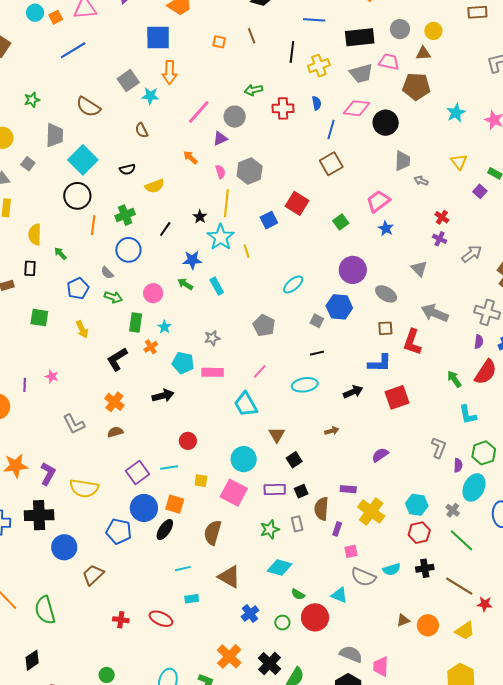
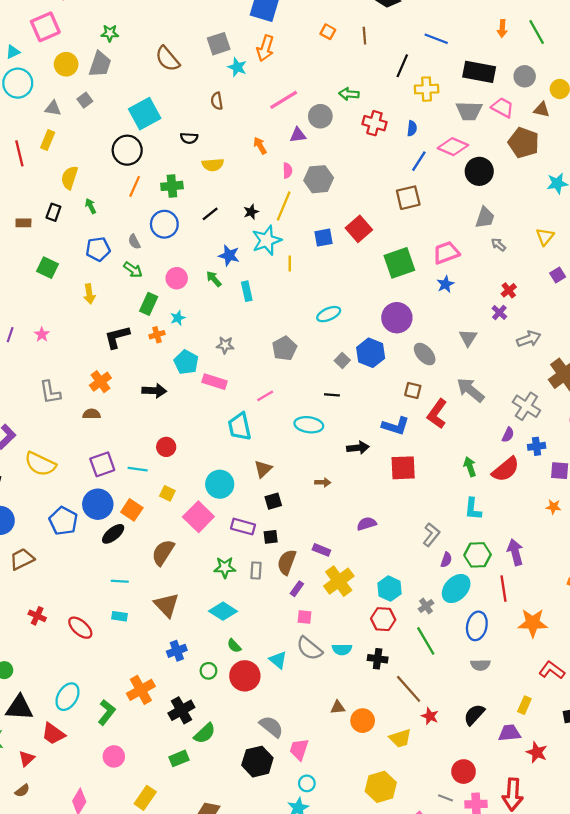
gray trapezoid: (55, 135) -> (100, 64), moved
green square: (341, 222) -> (399, 263), size x1.8

